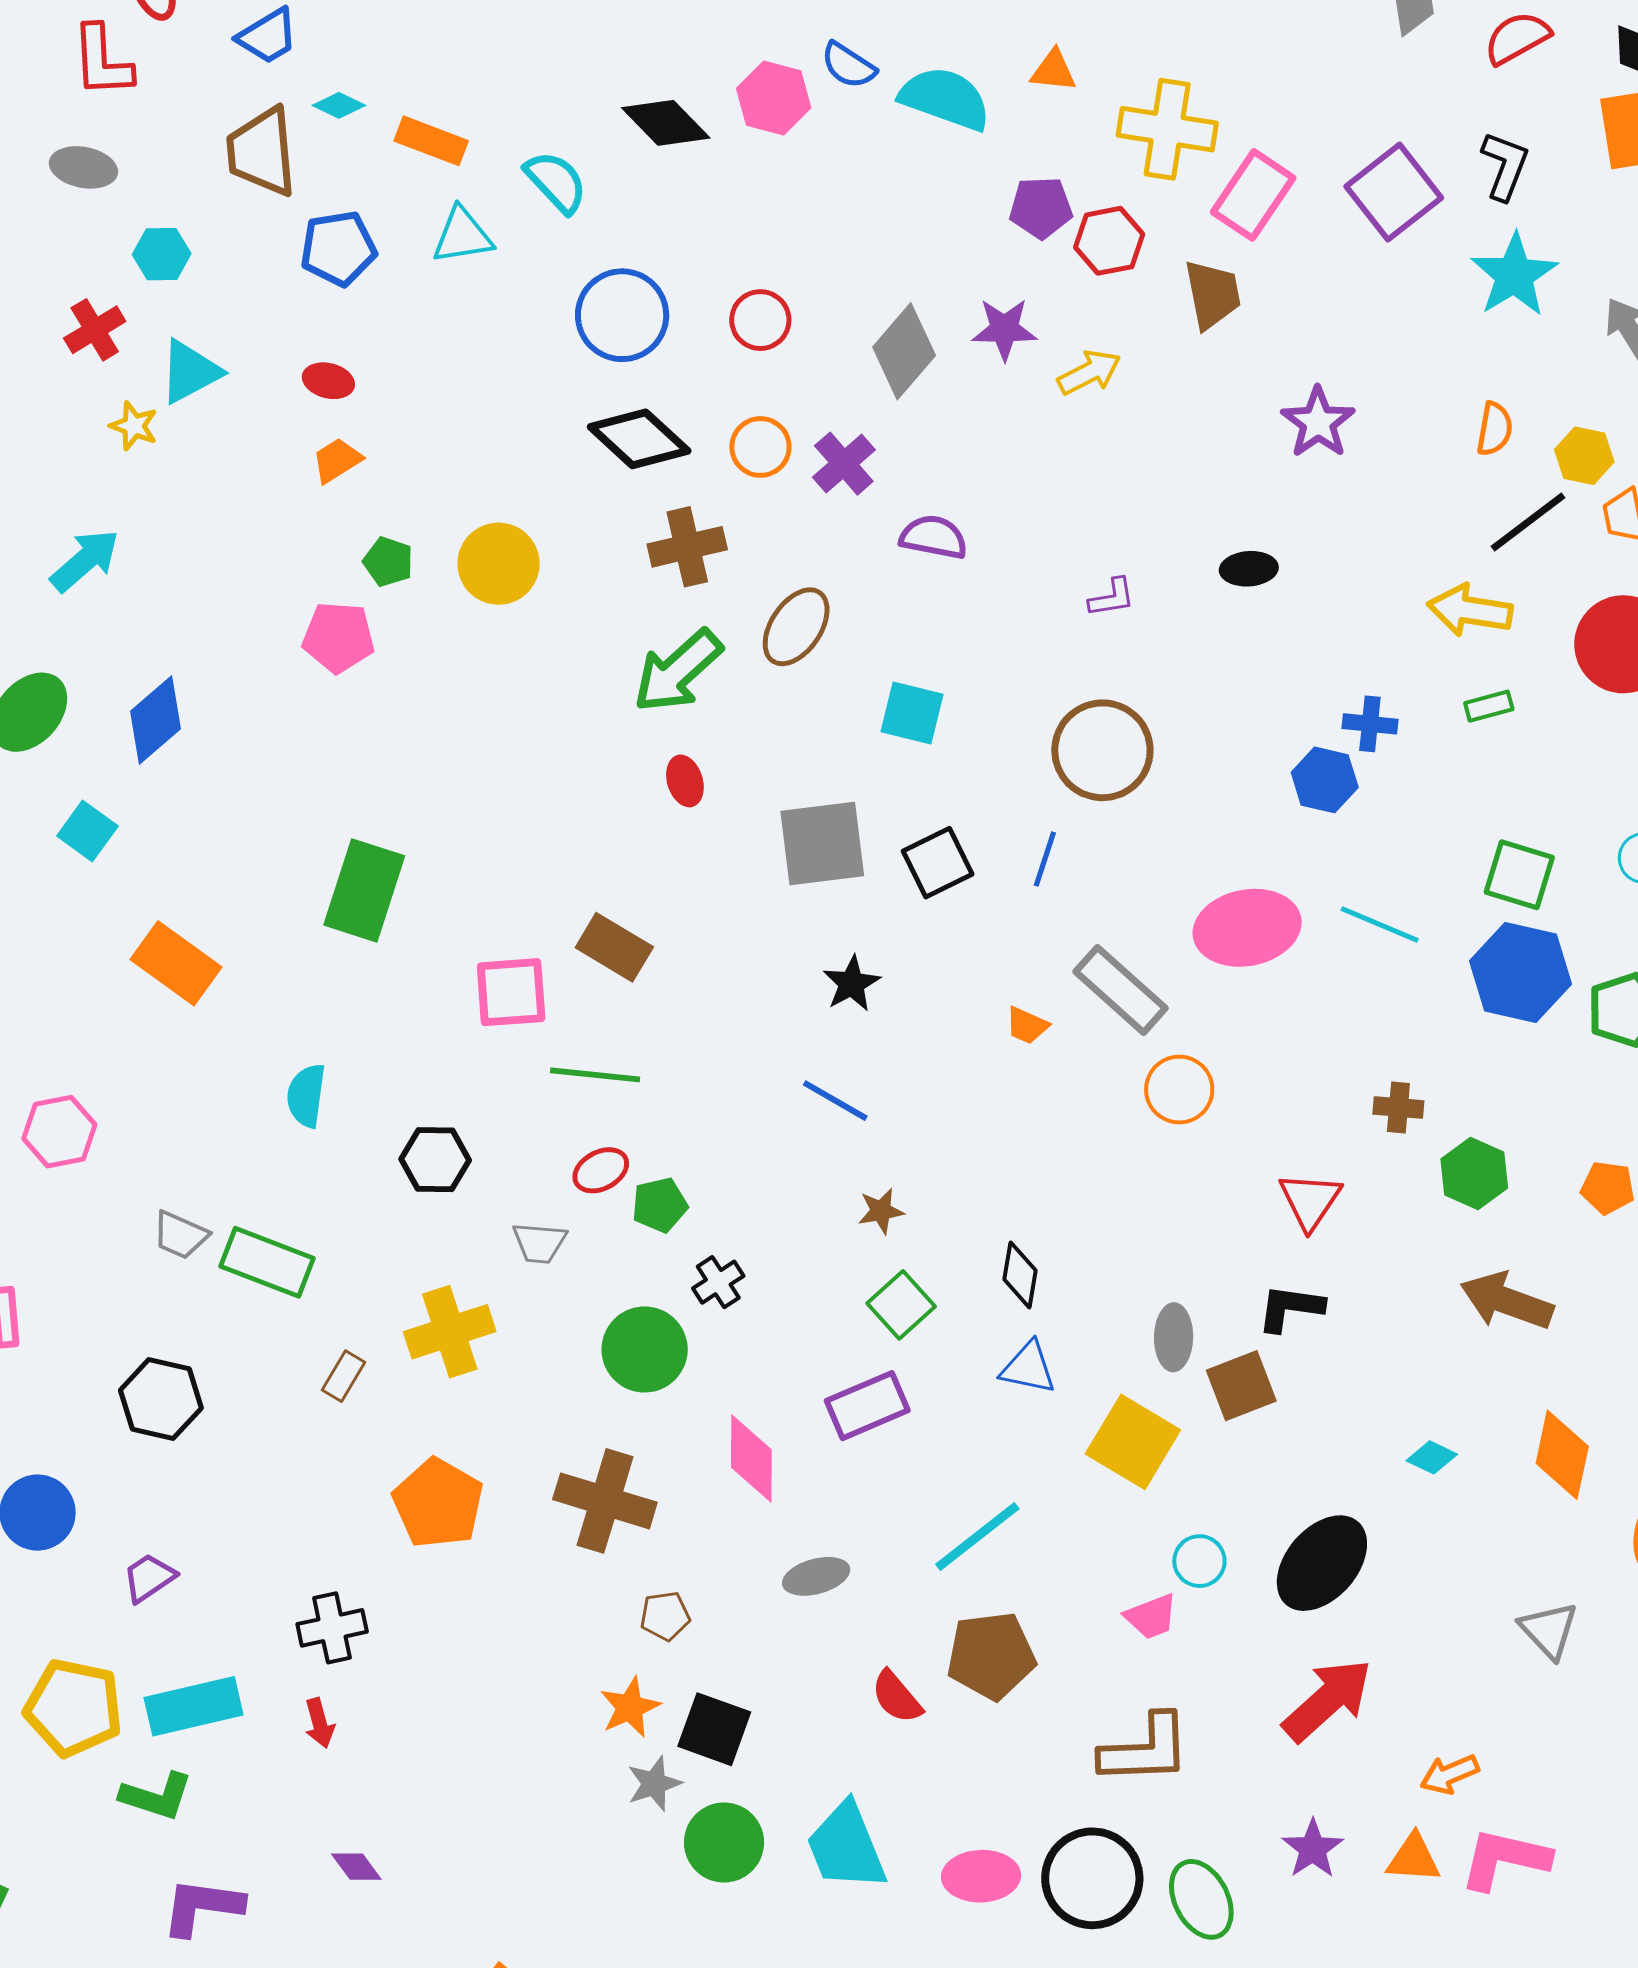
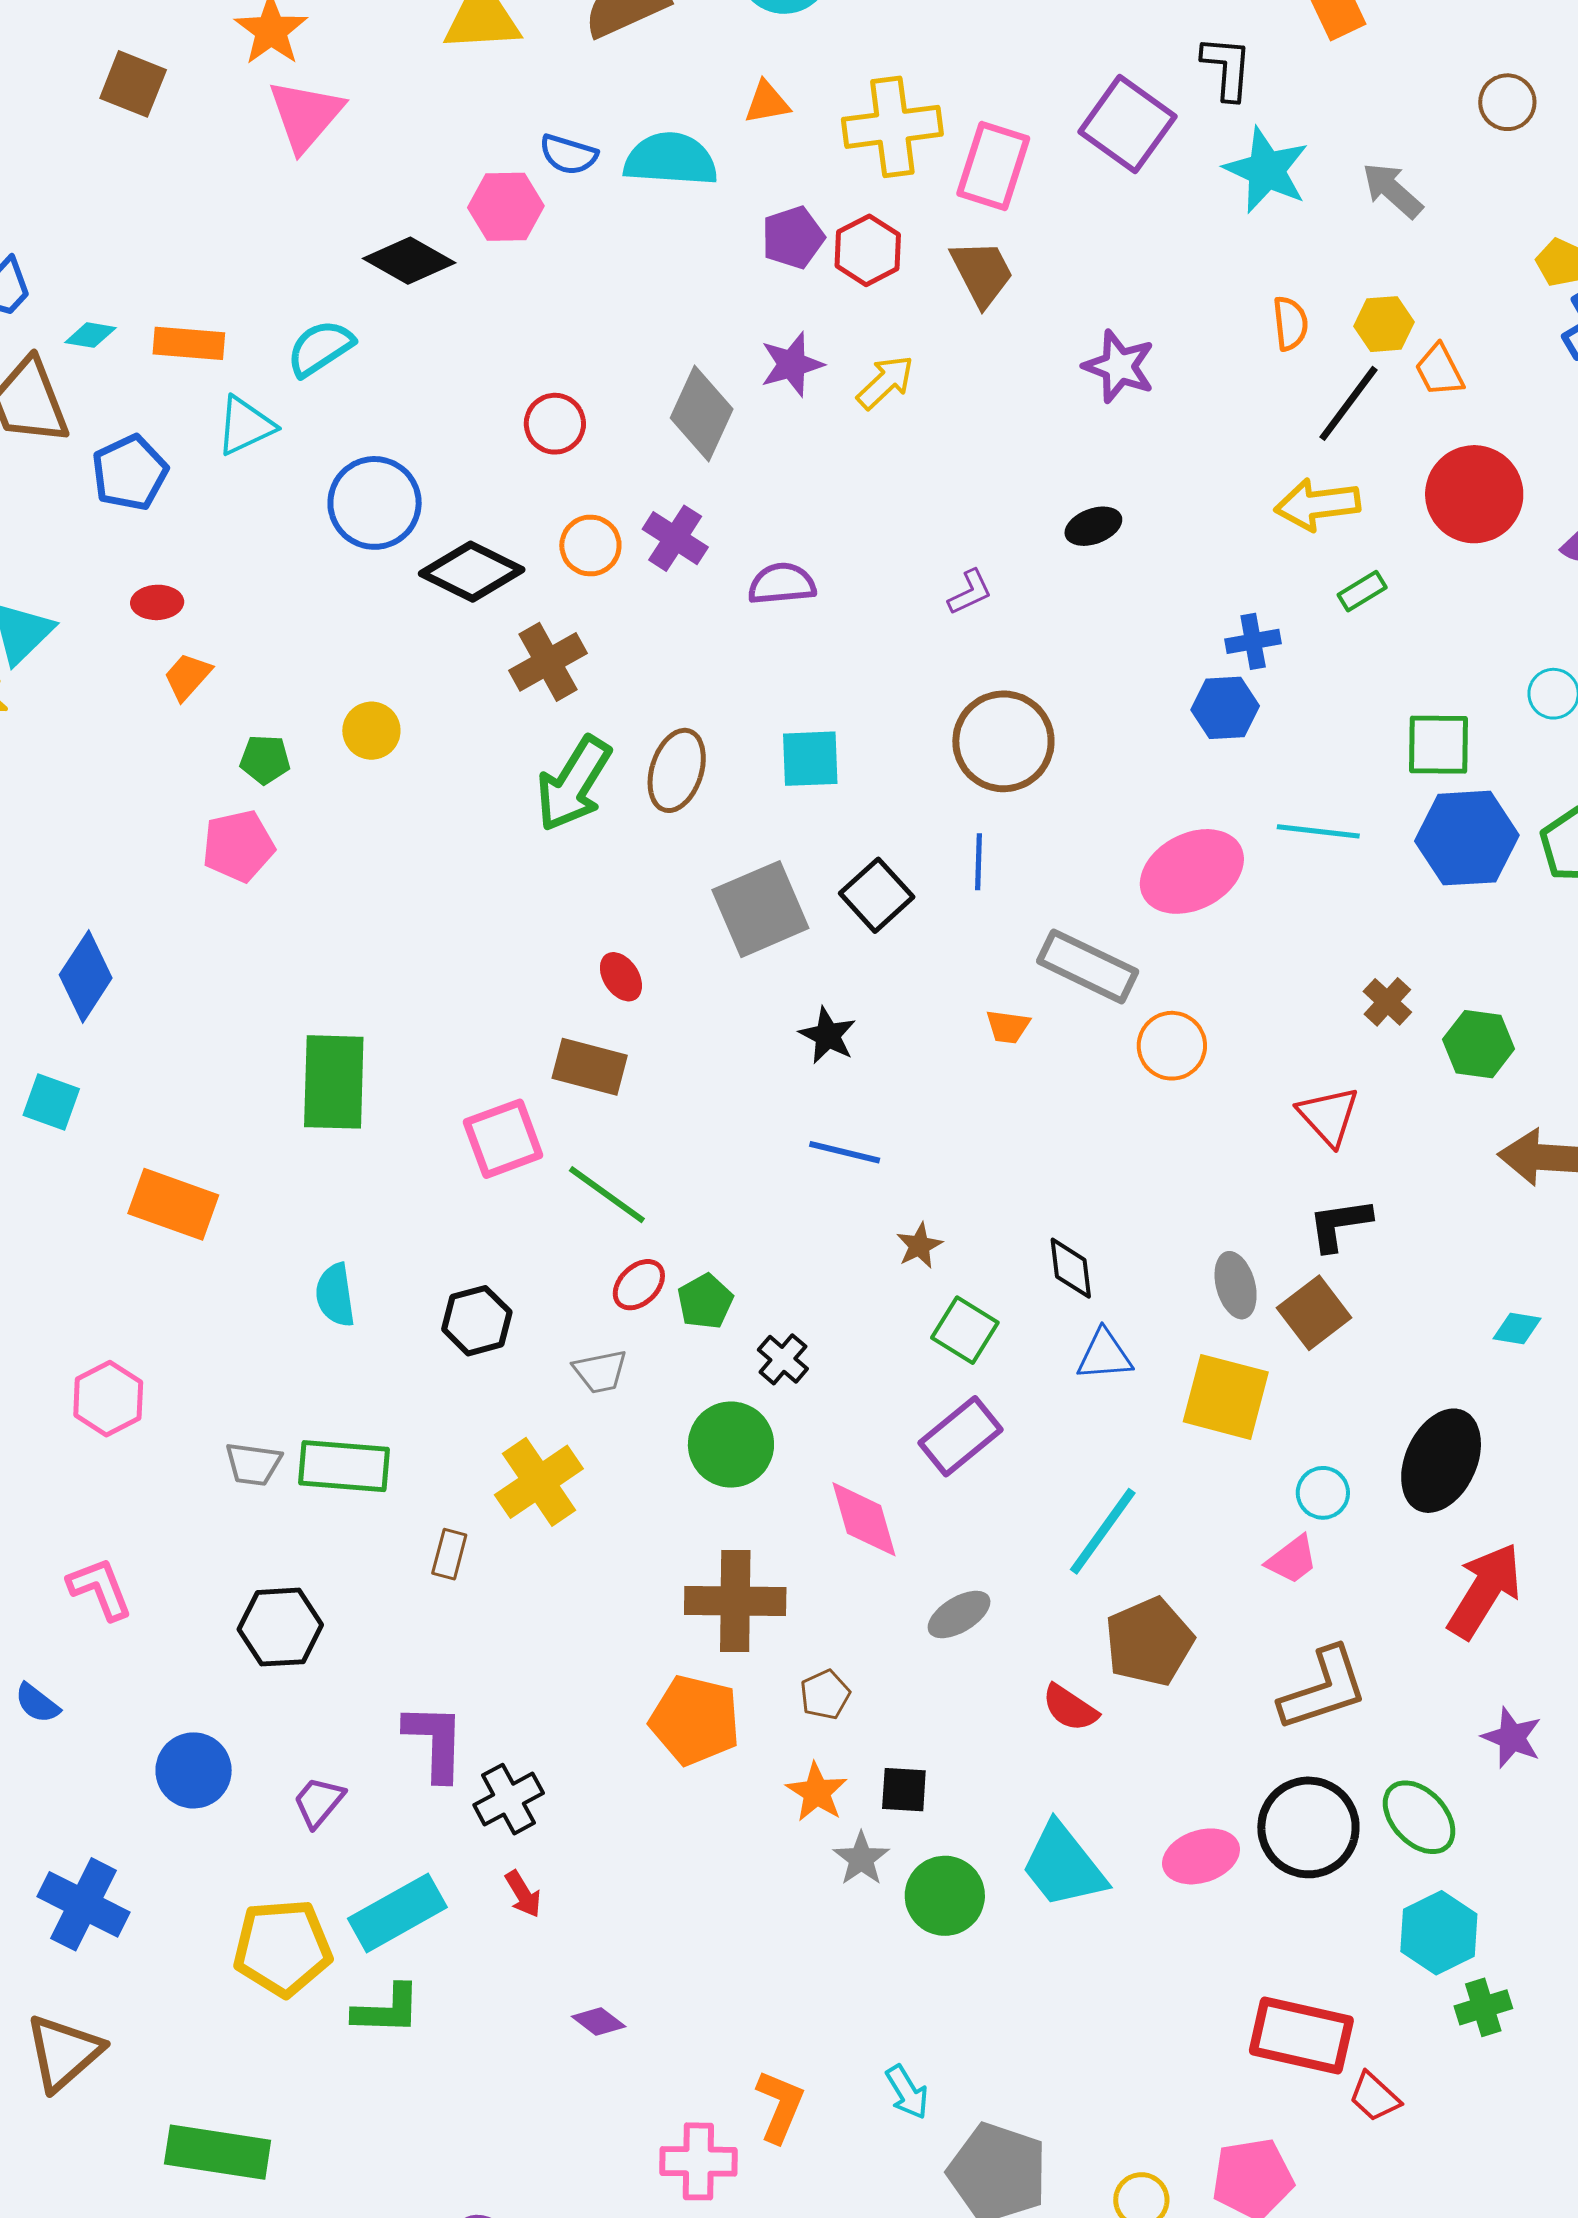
cyan semicircle: (556, 182) -> (320, 348), turned -64
blue circle: (622, 315) -> (375, 503), moved
yellow circle: (499, 564) -> (371, 731), size x0.7
brown ellipse: (796, 627) -> (677, 770), moved
red ellipse: (685, 781) -> (621, 977), moved
green line: (595, 1075) -> (607, 1195), turned 46
brown cross: (1398, 1107) -> (1387, 1002), turned -36
orange pentagon: (438, 1503) -> (695, 1720), moved
black square: (714, 1729) -> (904, 1790), size x0.7
purple L-shape: (202, 1907) -> (435, 1742), moved, turned 100

